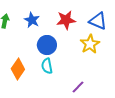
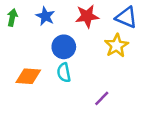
orange diamond: (18, 69) -> (28, 76), turned 60

